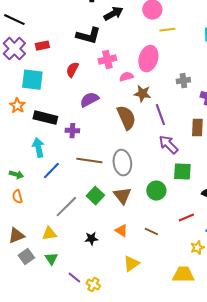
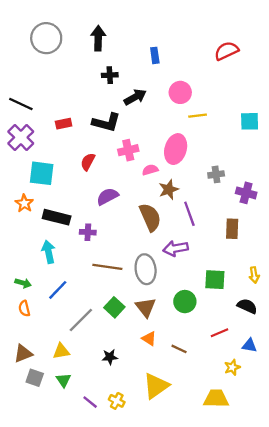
red rectangle: (42, 46) -> (64, 124), moved
brown star: (142, 94) -> (169, 189), turned -30
purple arrow: (168, 145) -> (176, 248), moved, turned -55
blue line: (51, 171) -> (58, 290), moved
orange triangle: (121, 231) -> (149, 339), moved
gray square: (26, 257) -> (35, 378), turned -35
yellow triangle: (131, 264) -> (156, 386), size x1.4
yellow cross: (93, 285) -> (117, 401), moved

